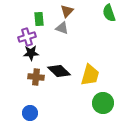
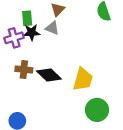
black star: (31, 53) -> (32, 32), moved
brown cross: (36, 77) -> (24, 70), moved

